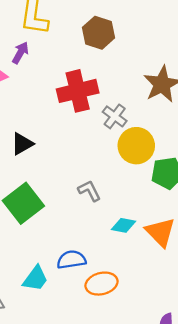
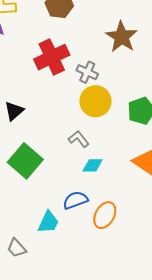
yellow circle: (136, 146) -> (95, 101), moved
cyan diamond: (124, 225) -> (93, 165), moved
orange ellipse: (101, 284) -> (105, 215), turned -36

